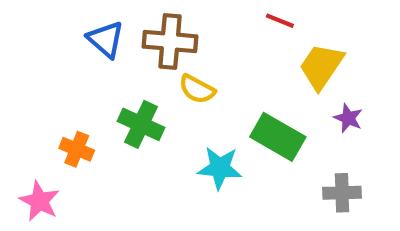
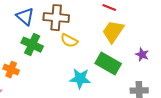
yellow trapezoid: (321, 66) -> (113, 32), moved
green cross: (141, 124) -> (32, 45), moved

